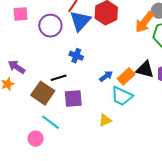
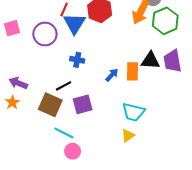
orange rectangle: (126, 76) -> (132, 71), turned -36
cyan trapezoid: (122, 96) -> (133, 112), moved
yellow triangle: (105, 120) -> (128, 135), moved
pink circle: (36, 139) -> (73, 151), moved

